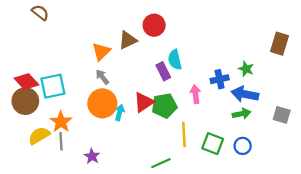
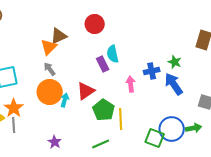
brown triangle: (128, 40) -> (59, 36), moved
blue arrow: (245, 94) -> (174, 84), turned 45
green pentagon: (164, 106) -> (104, 110), moved, turned -30
green arrow: (241, 114) -> (194, 128), moved
green square: (213, 144) -> (155, 138), moved
blue circle: (243, 146) -> (172, 129), size x1.6
purple star: (92, 156) -> (55, 142), moved

